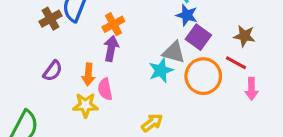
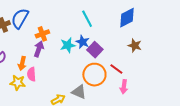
blue star: (187, 15) -> (83, 42), moved
brown star: (244, 36) -> (135, 45), moved
gray triangle: (174, 52) -> (79, 92), moved
cyan star: (161, 70) -> (68, 45), moved

